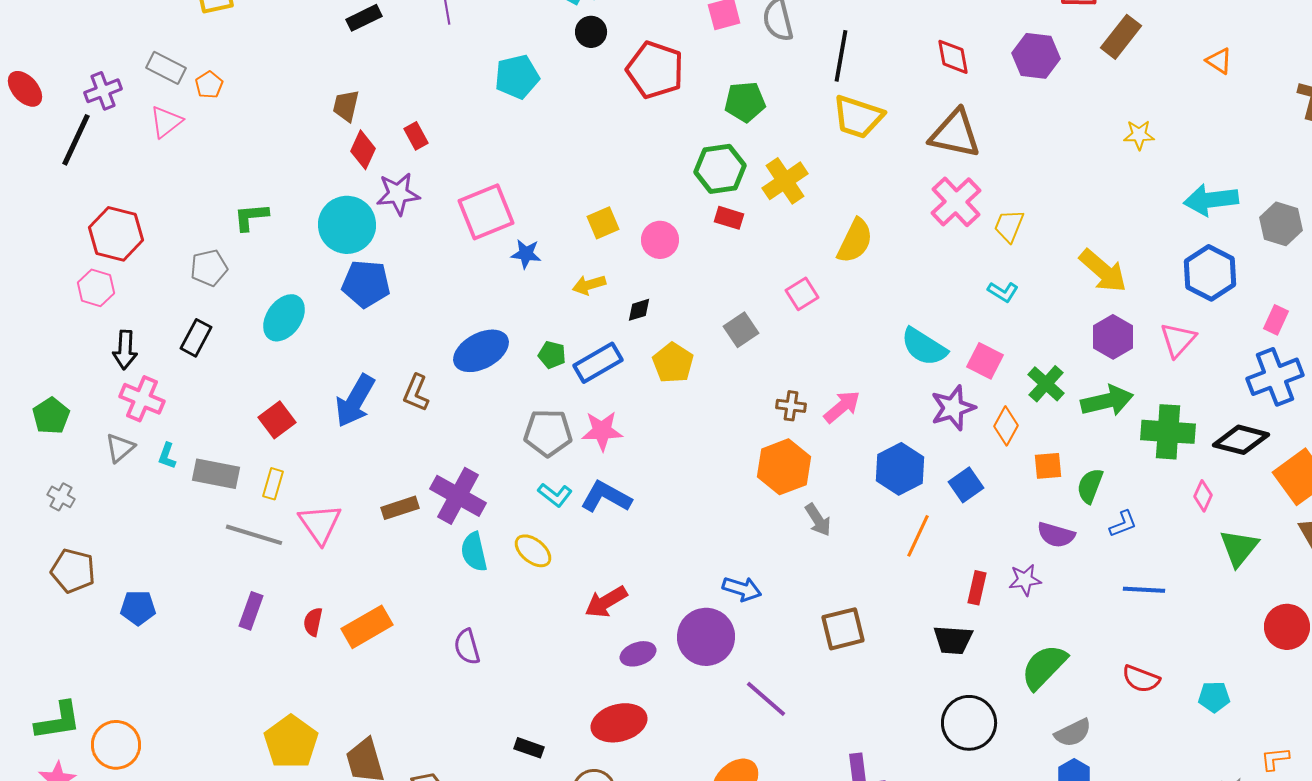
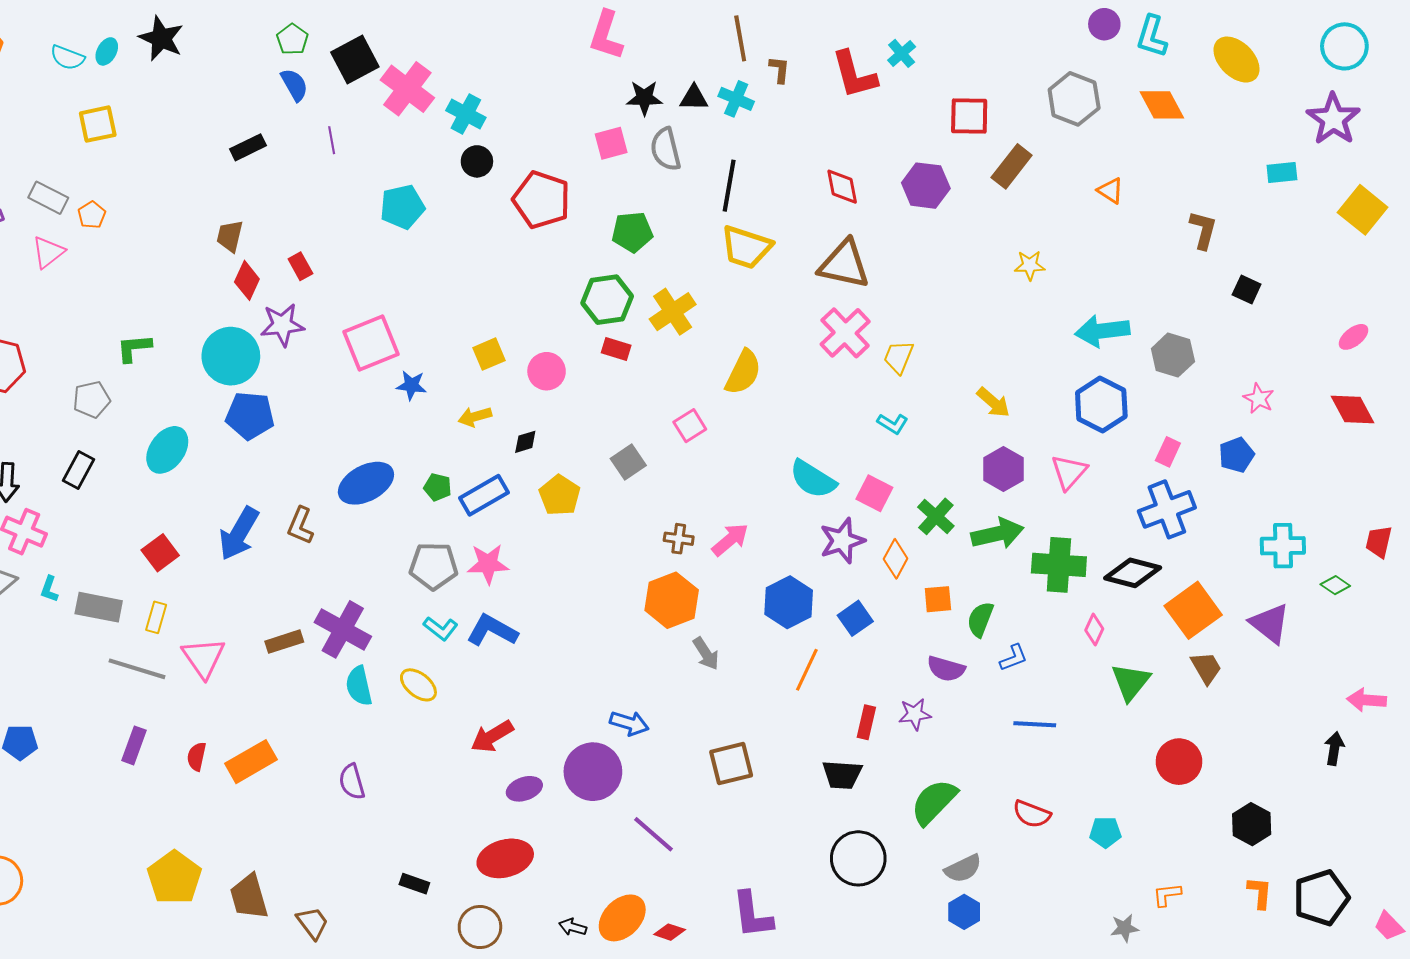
yellow arrow: (1103, 271) -> (993, 402), size x0.7

